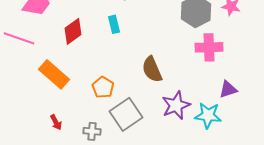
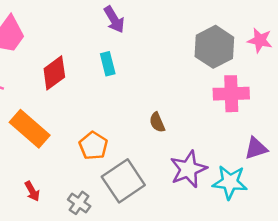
brown semicircle: (152, 69) -> (157, 122), size x0.6
gray cross: (92, 131) -> (79, 203), turned 30

